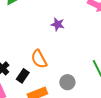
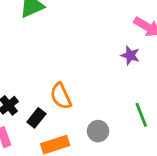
purple star: (58, 24) -> (130, 55), moved

